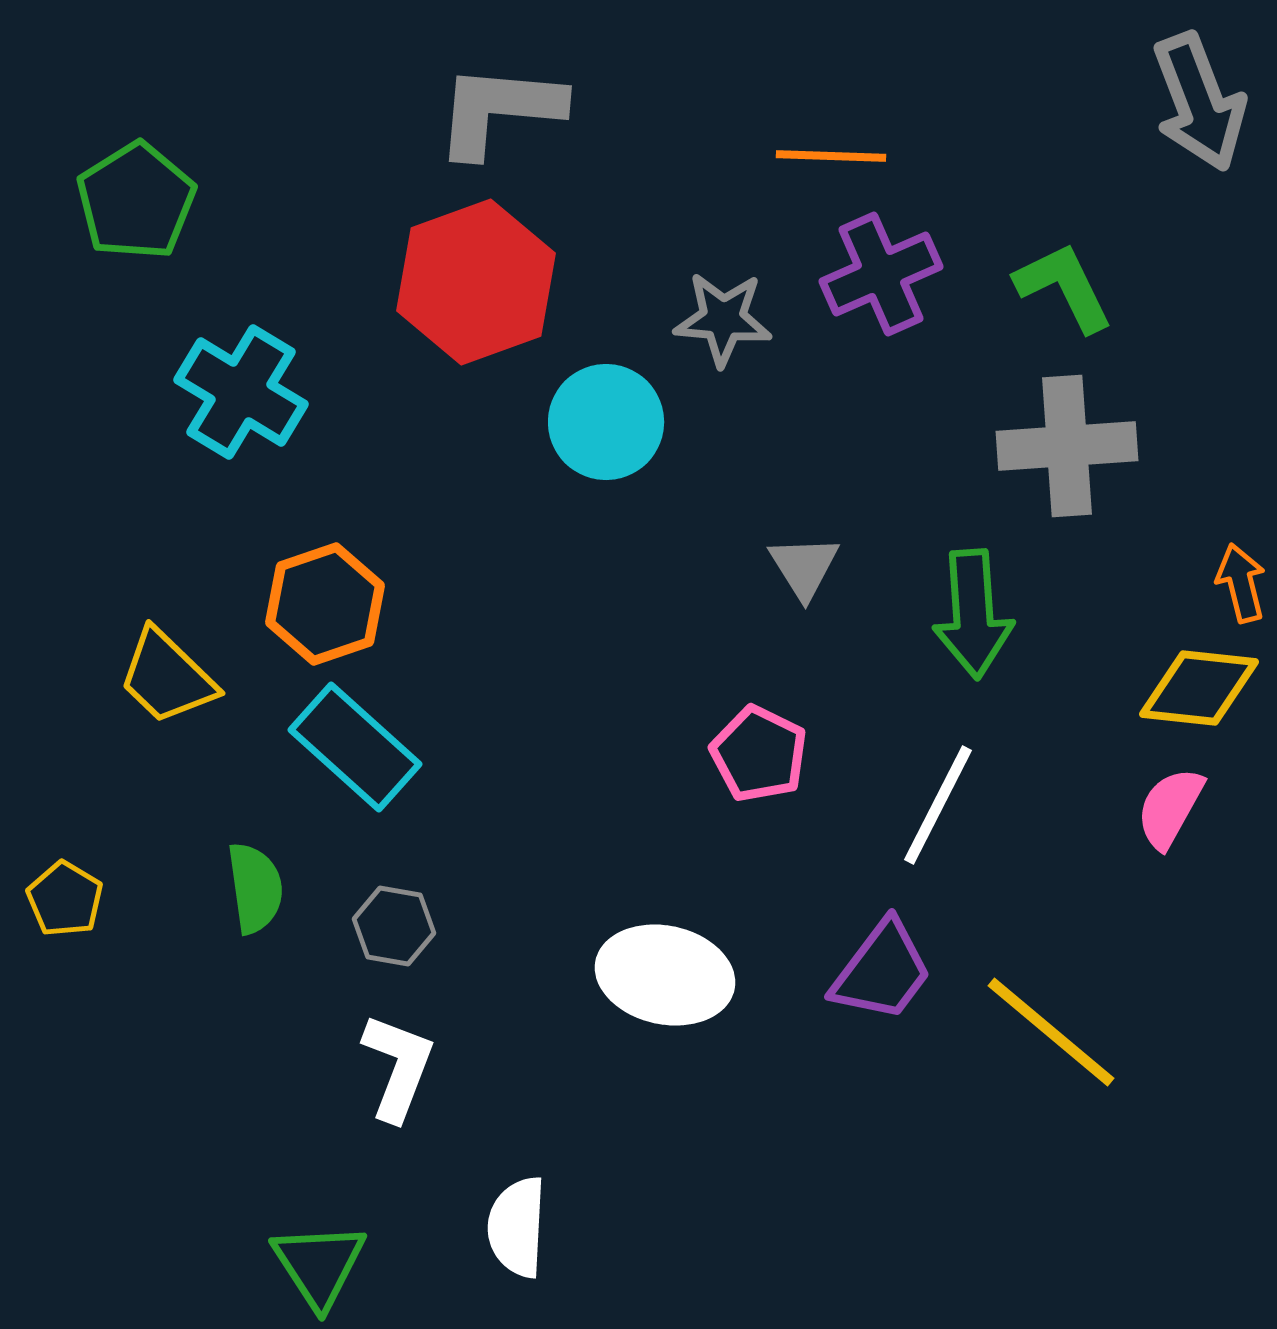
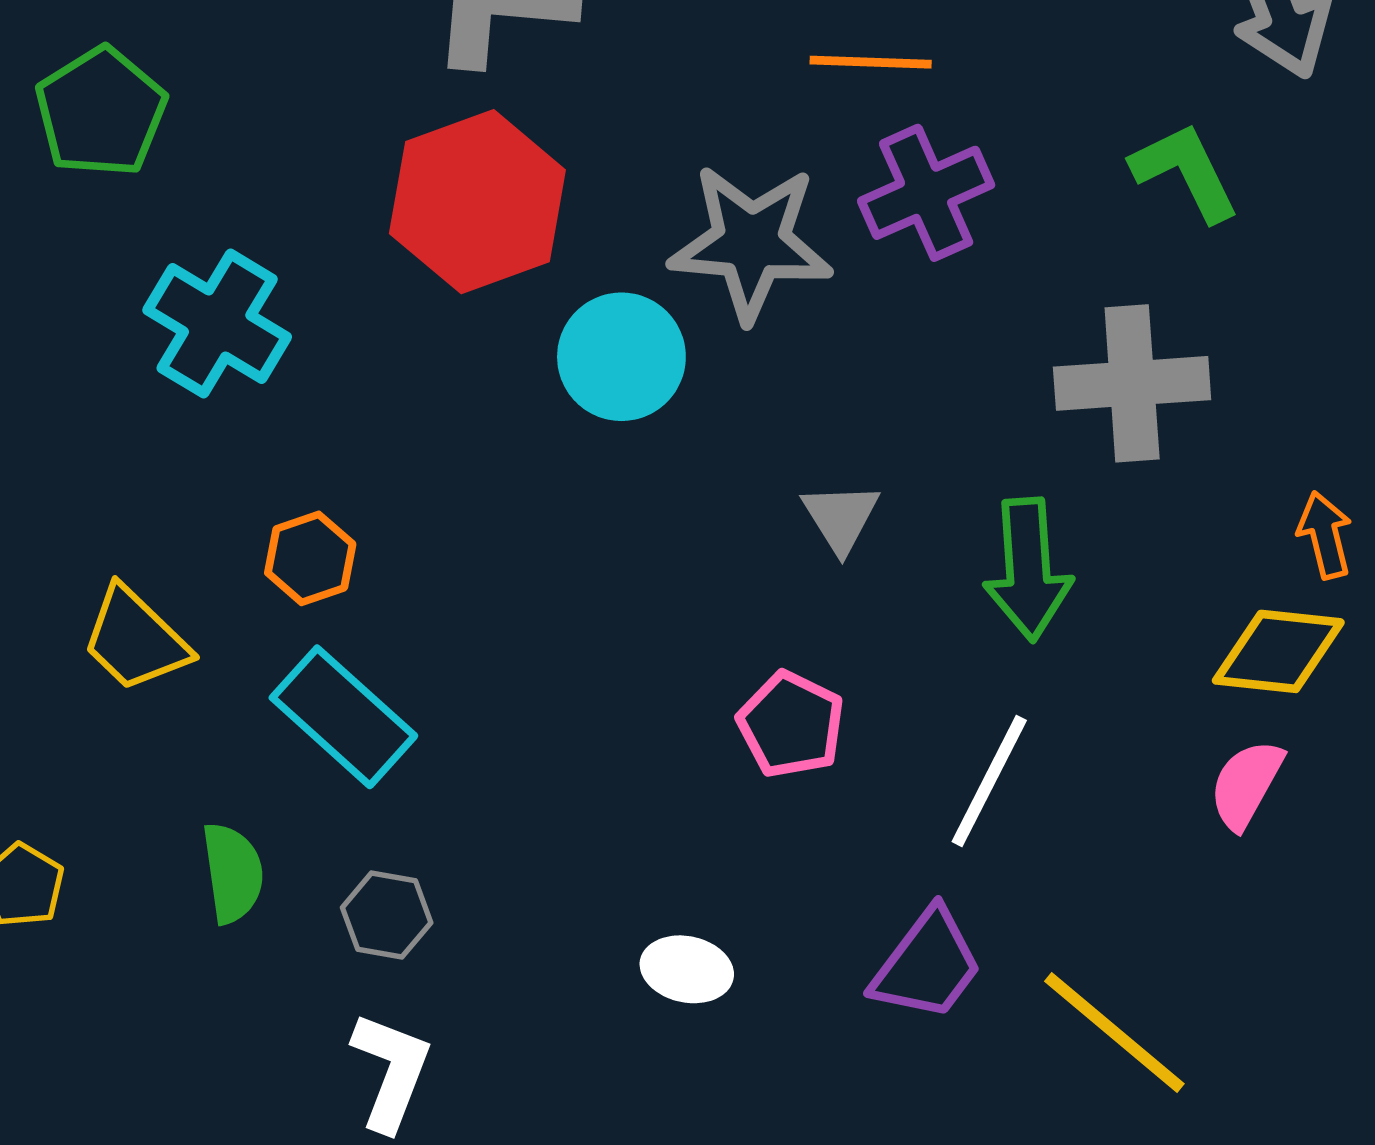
green L-shape: (1064, 287) -> (1185, 172), moved
gray star: (723, 319) -> (751, 243), size x1.5
orange hexagon: (325, 604) -> (310, 558), size x0.7
white ellipse: (665, 975) -> (687, 969), size x0.6

